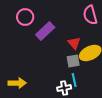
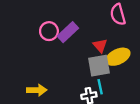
pink circle: (25, 17) -> (49, 31), moved
gray square: (73, 61) -> (99, 66), size x1.5

